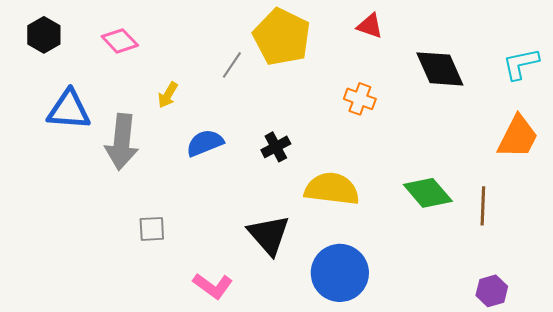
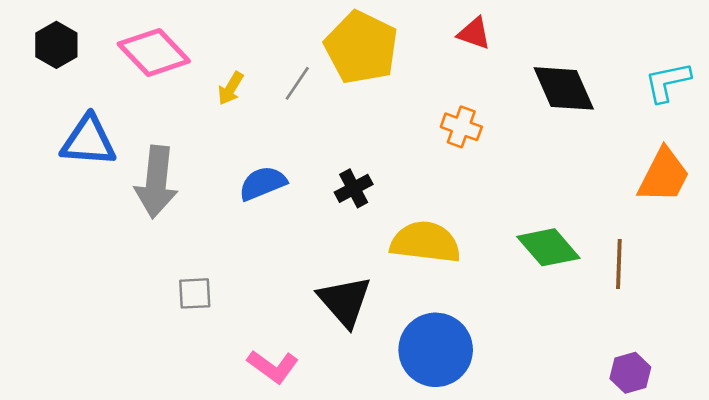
pink diamond: (120, 41) -> (154, 53), size x1.5
yellow arrow: (168, 95) -> (231, 88), moved

